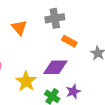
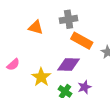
orange triangle: (19, 28) -> (36, 27), turned -35
orange rectangle: (69, 41) -> (82, 41), size x1.5

